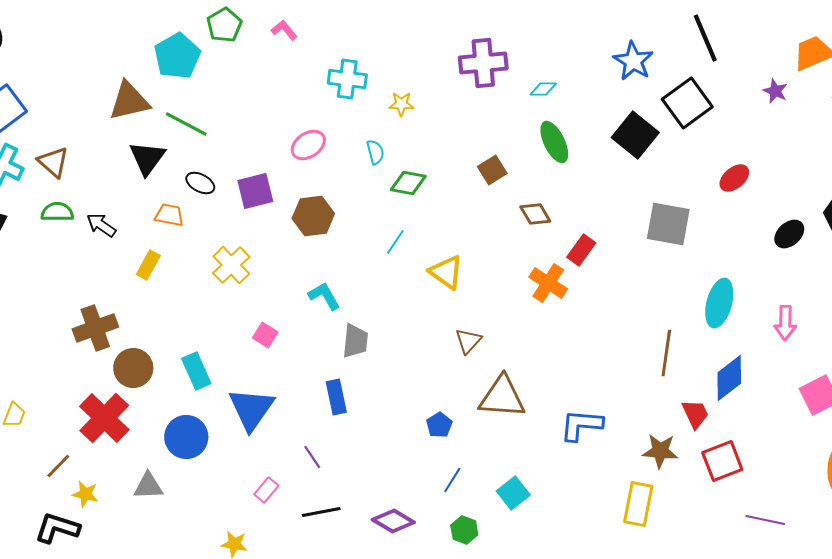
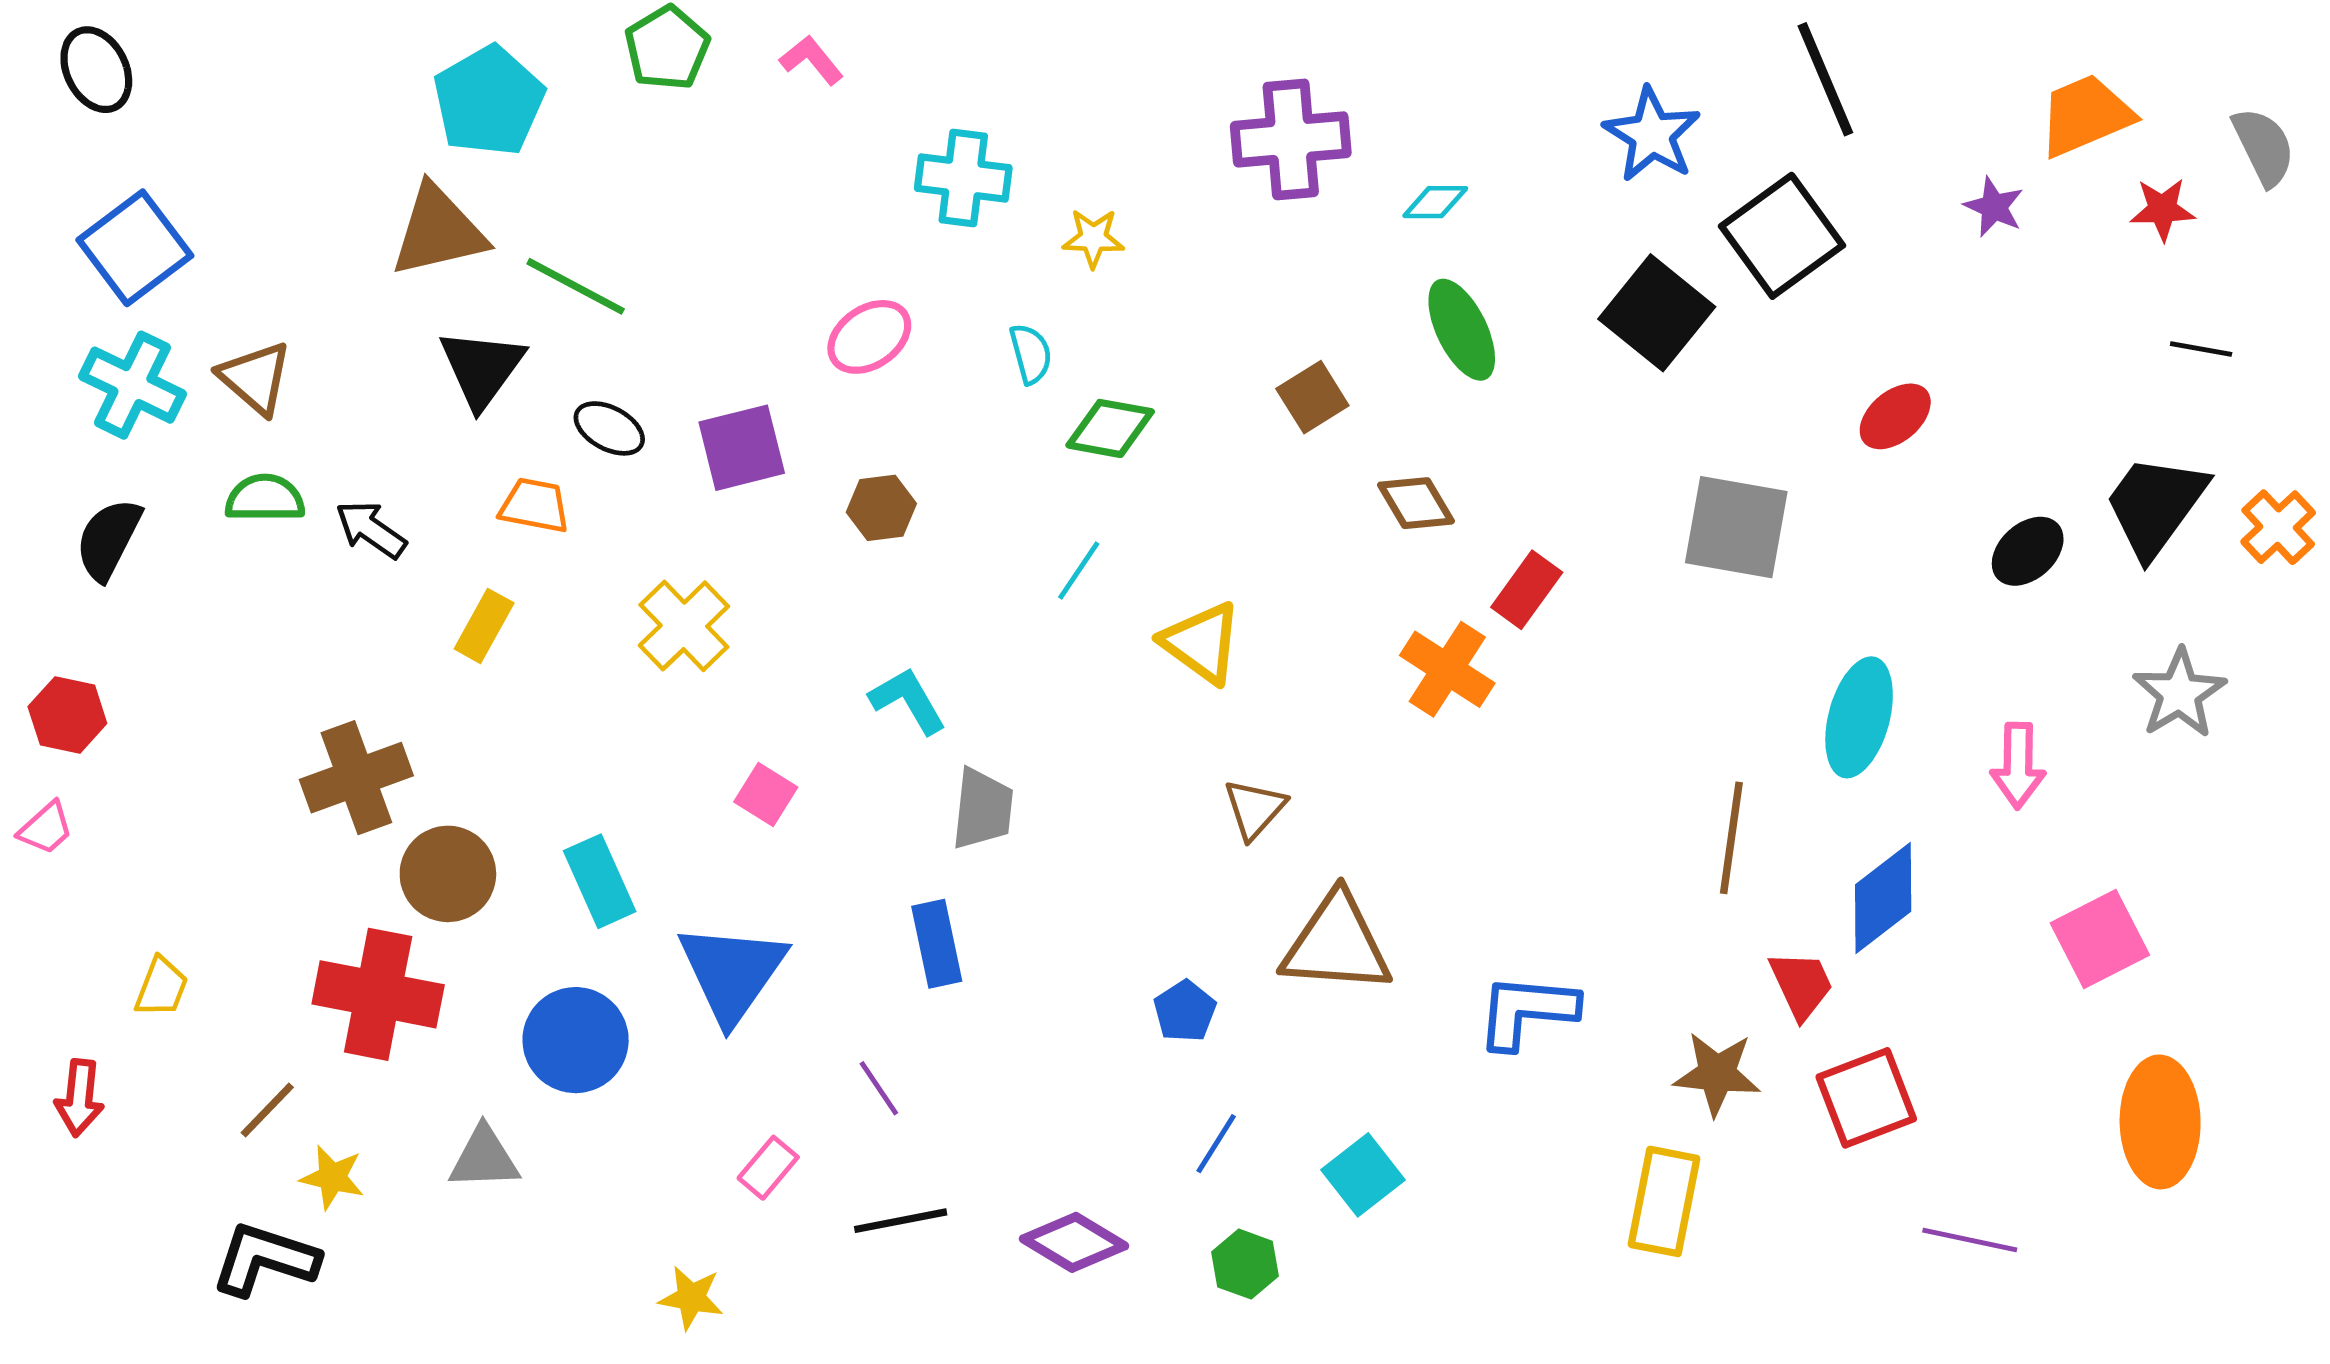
cyan pentagon: (177, 56) -> (489, 101), moved
brown hexagon: (313, 216) -> (881, 508), size x0.7
red cross: (104, 418) -> (378, 994), turned -33

